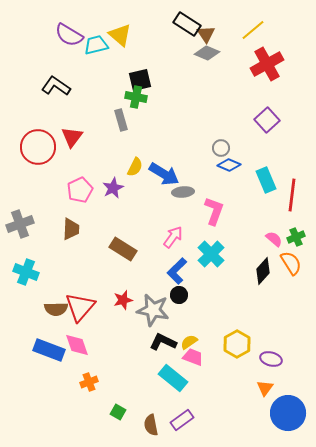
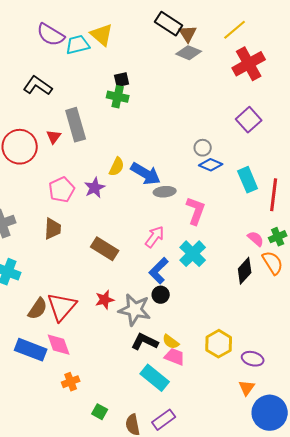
black square: (140, 80) -> (122, 80), size x0.7
gray rectangle: (121, 120) -> (76, 125), moved, size x1.5
red triangle: (72, 137) -> (54, 137), size x0.7
brown semicircle: (56, 309) -> (38, 309), turned -55
yellow semicircle: (189, 342) -> (171, 342), turned -108

